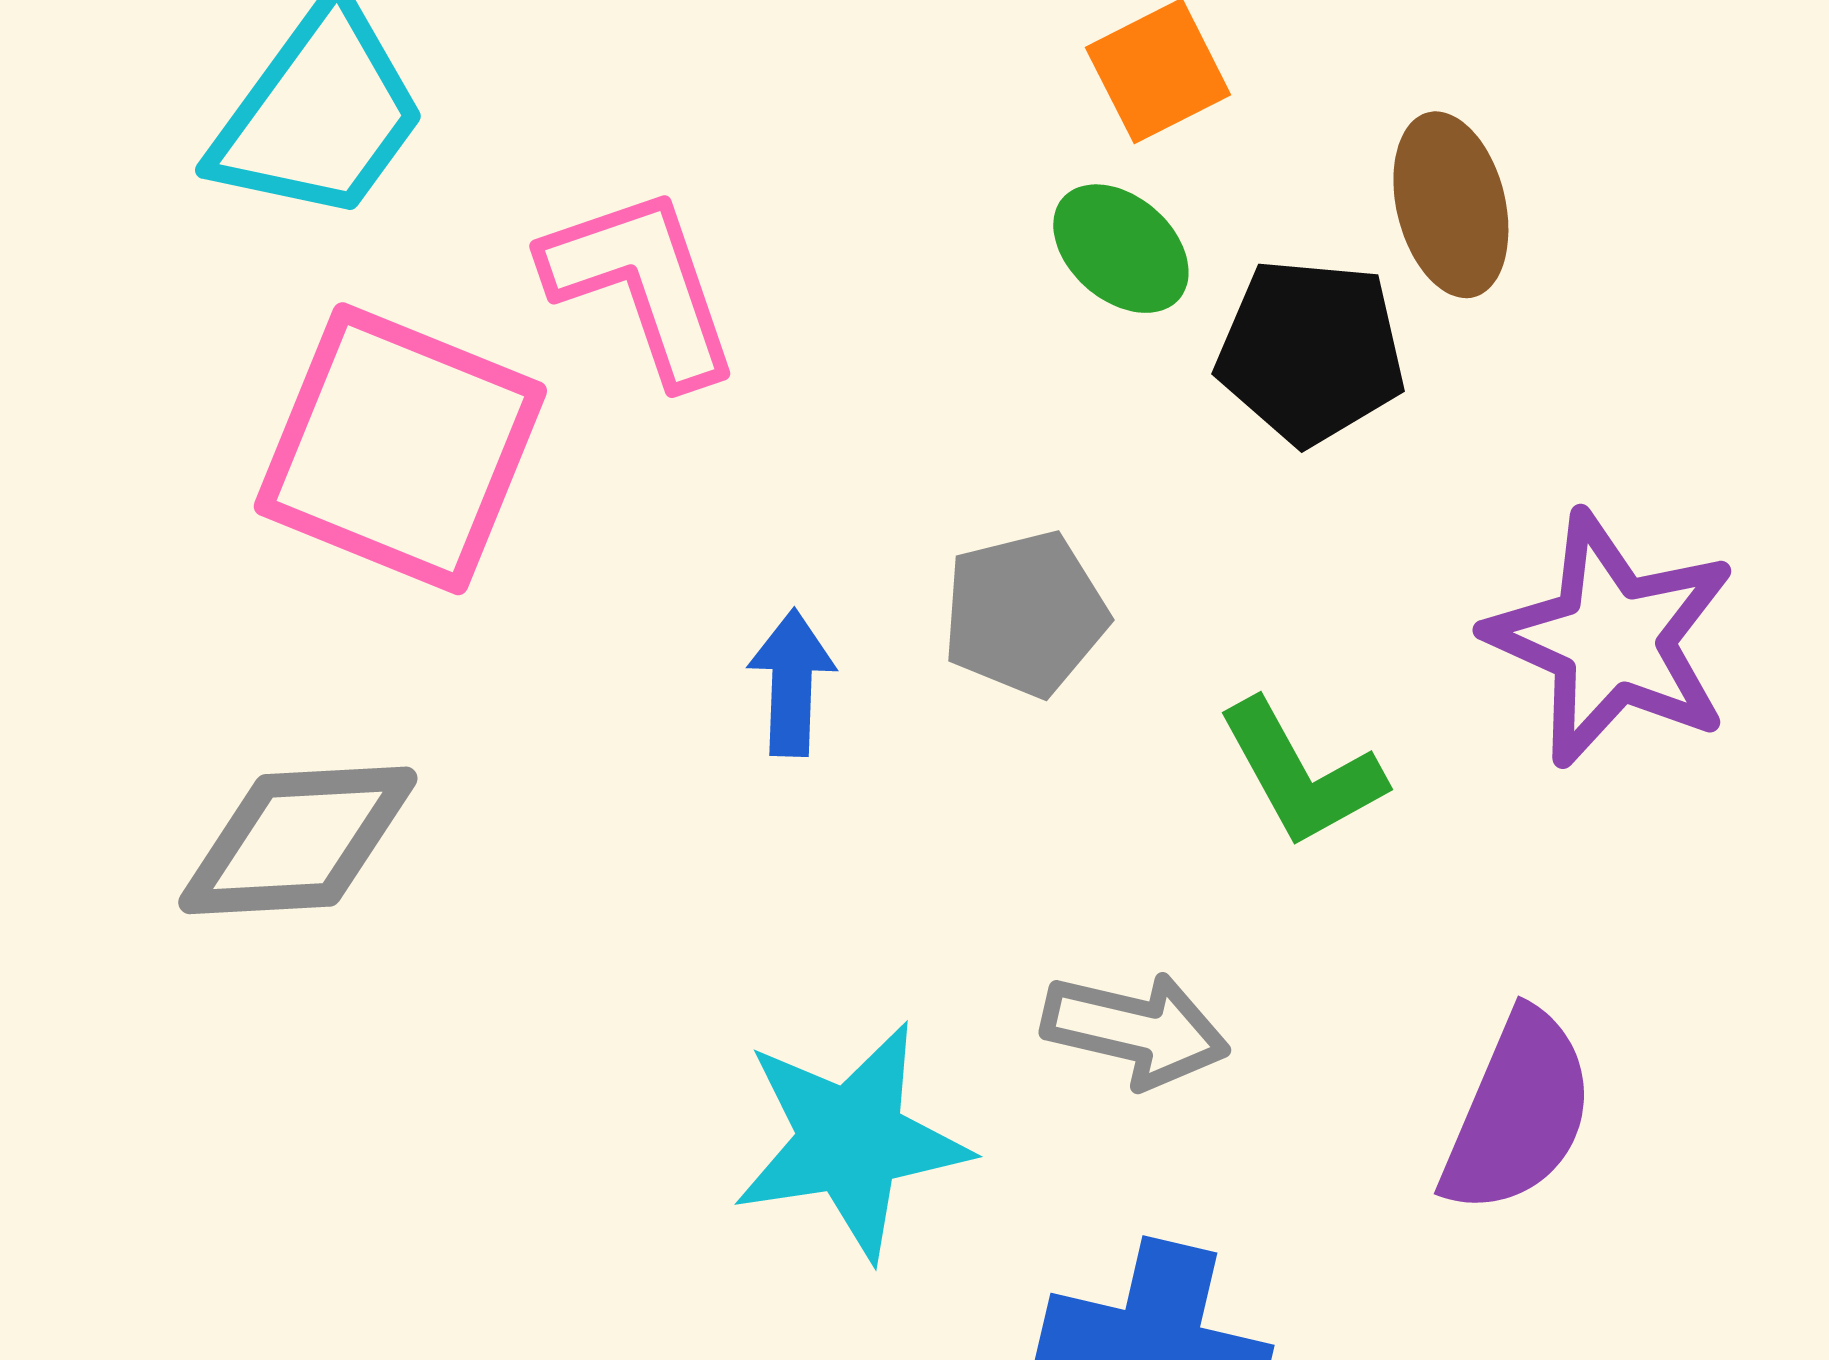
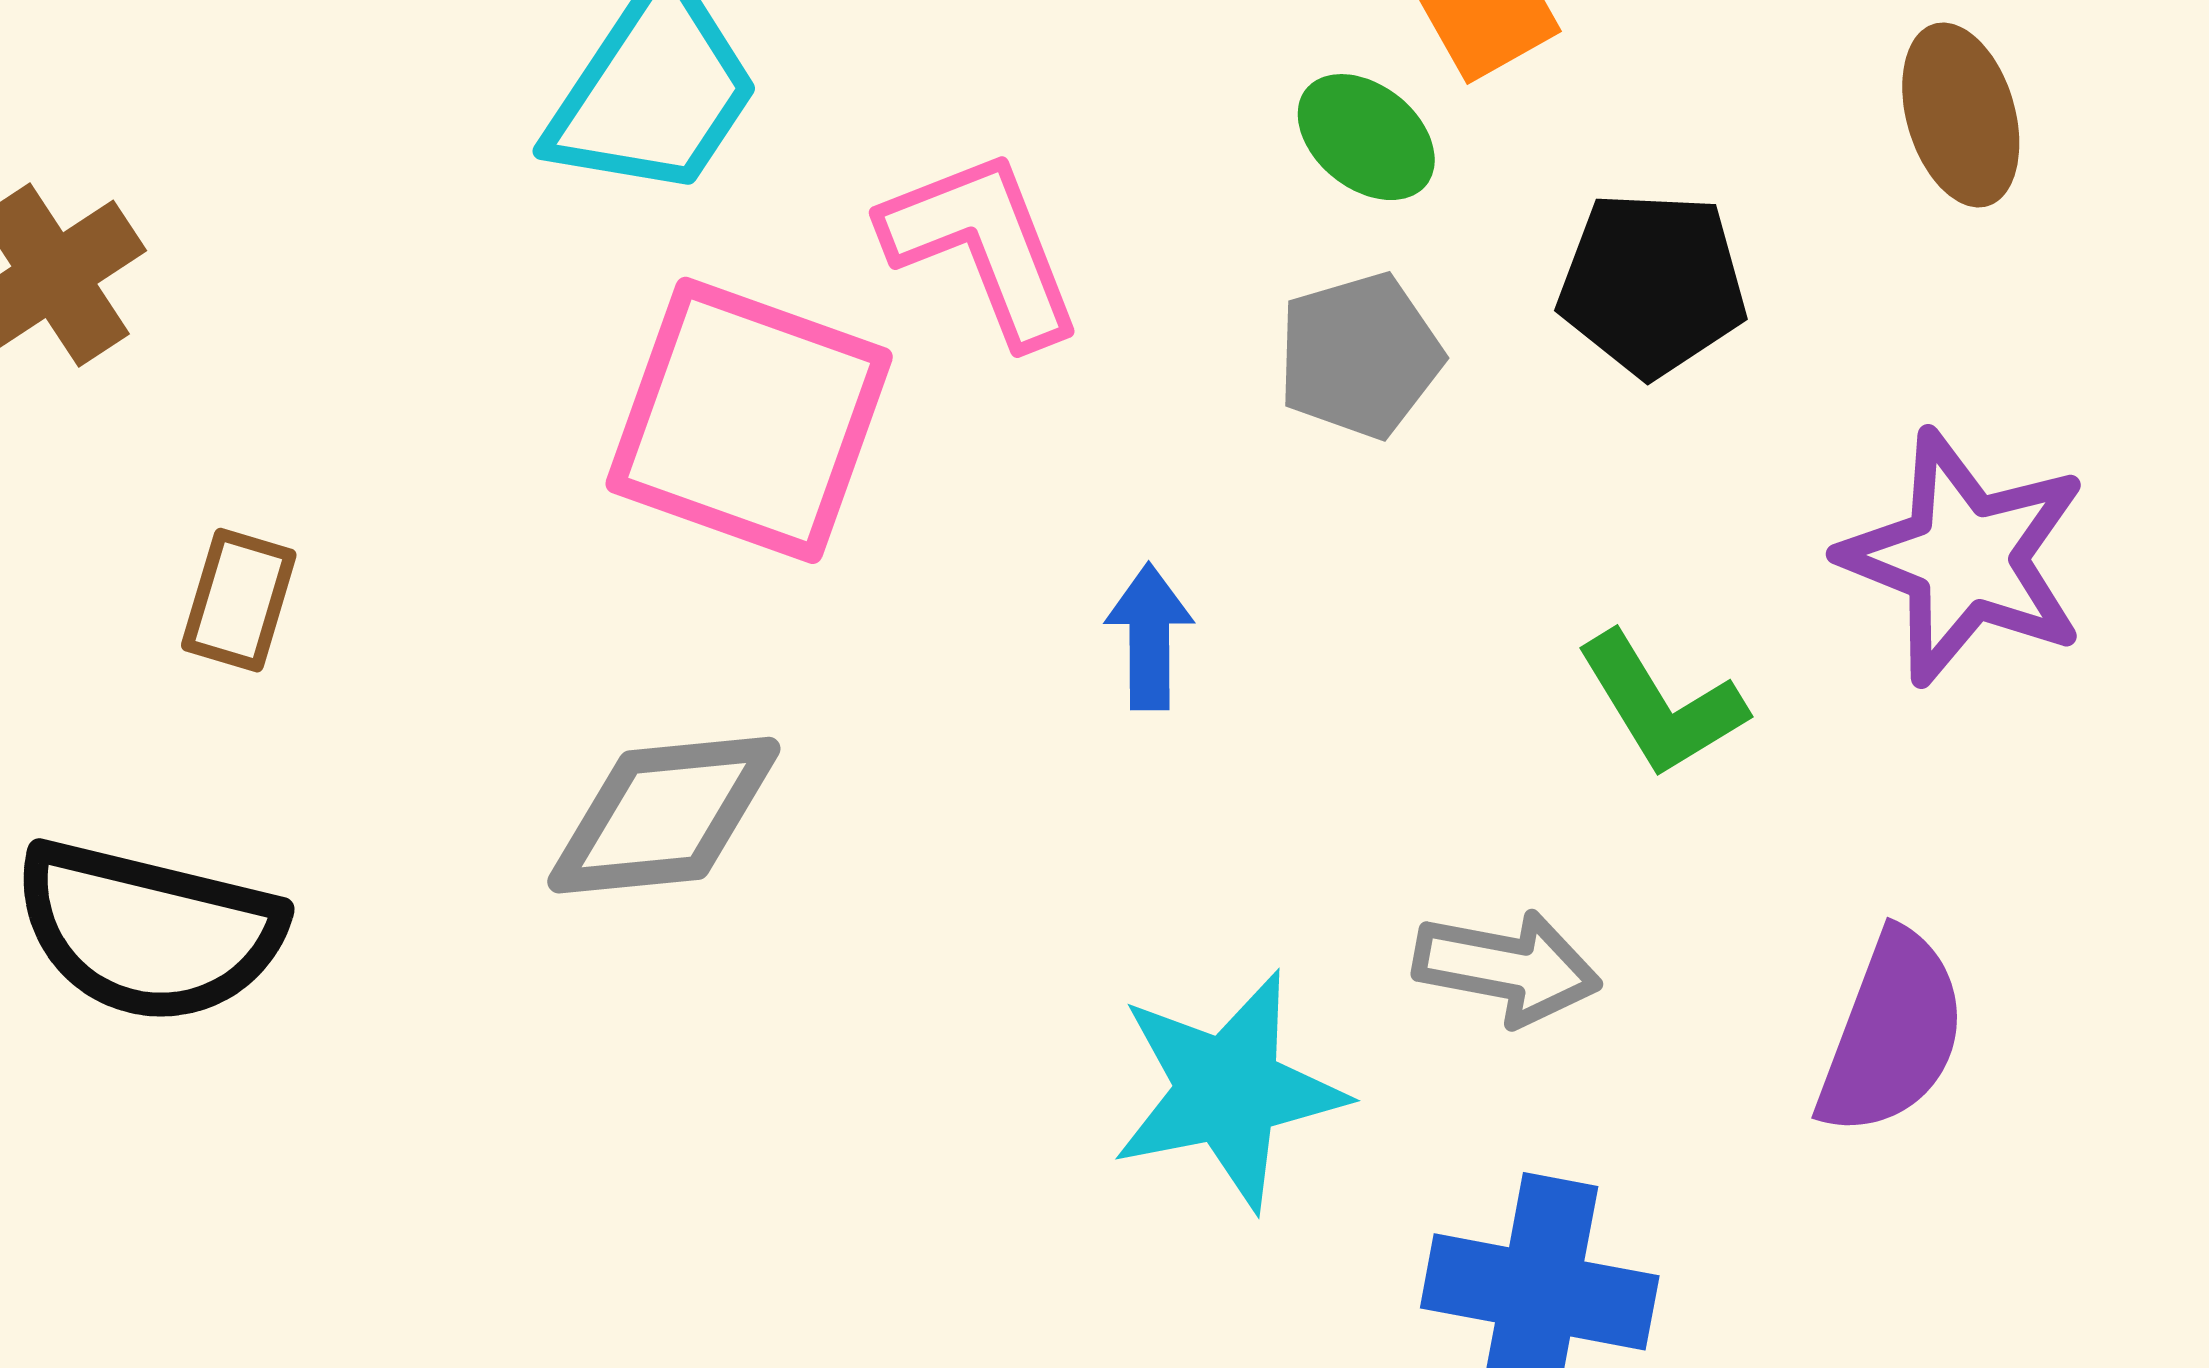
brown ellipse: (1451, 205) -> (1961, 115), moved
green ellipse: (1121, 249) -> (1366, 137), moved
gray pentagon: (1025, 614) -> (1360, 356), moved

